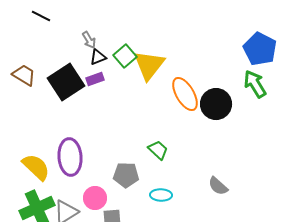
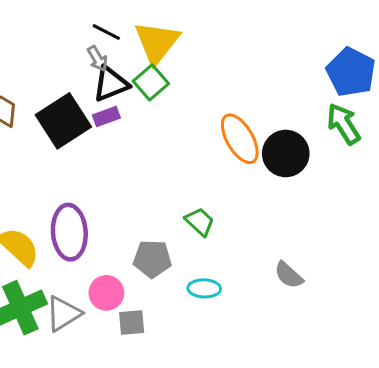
black line: (41, 16) -> (106, 32), moved
black triangle: (98, 57) -> (111, 84), size x1.5
yellow triangle: (149, 65) -> (157, 42), moved

